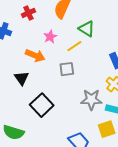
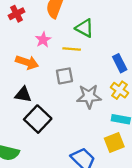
yellow line: (74, 46) -> (72, 49), turned 42
black triangle: (22, 78) -> (23, 95), moved, turned -42
gray star: (91, 100) -> (89, 96), moved

